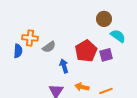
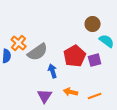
orange cross: (30, 38) -> (19, 43), turned 35
gray semicircle: (49, 47) -> (38, 52), size x1.5

